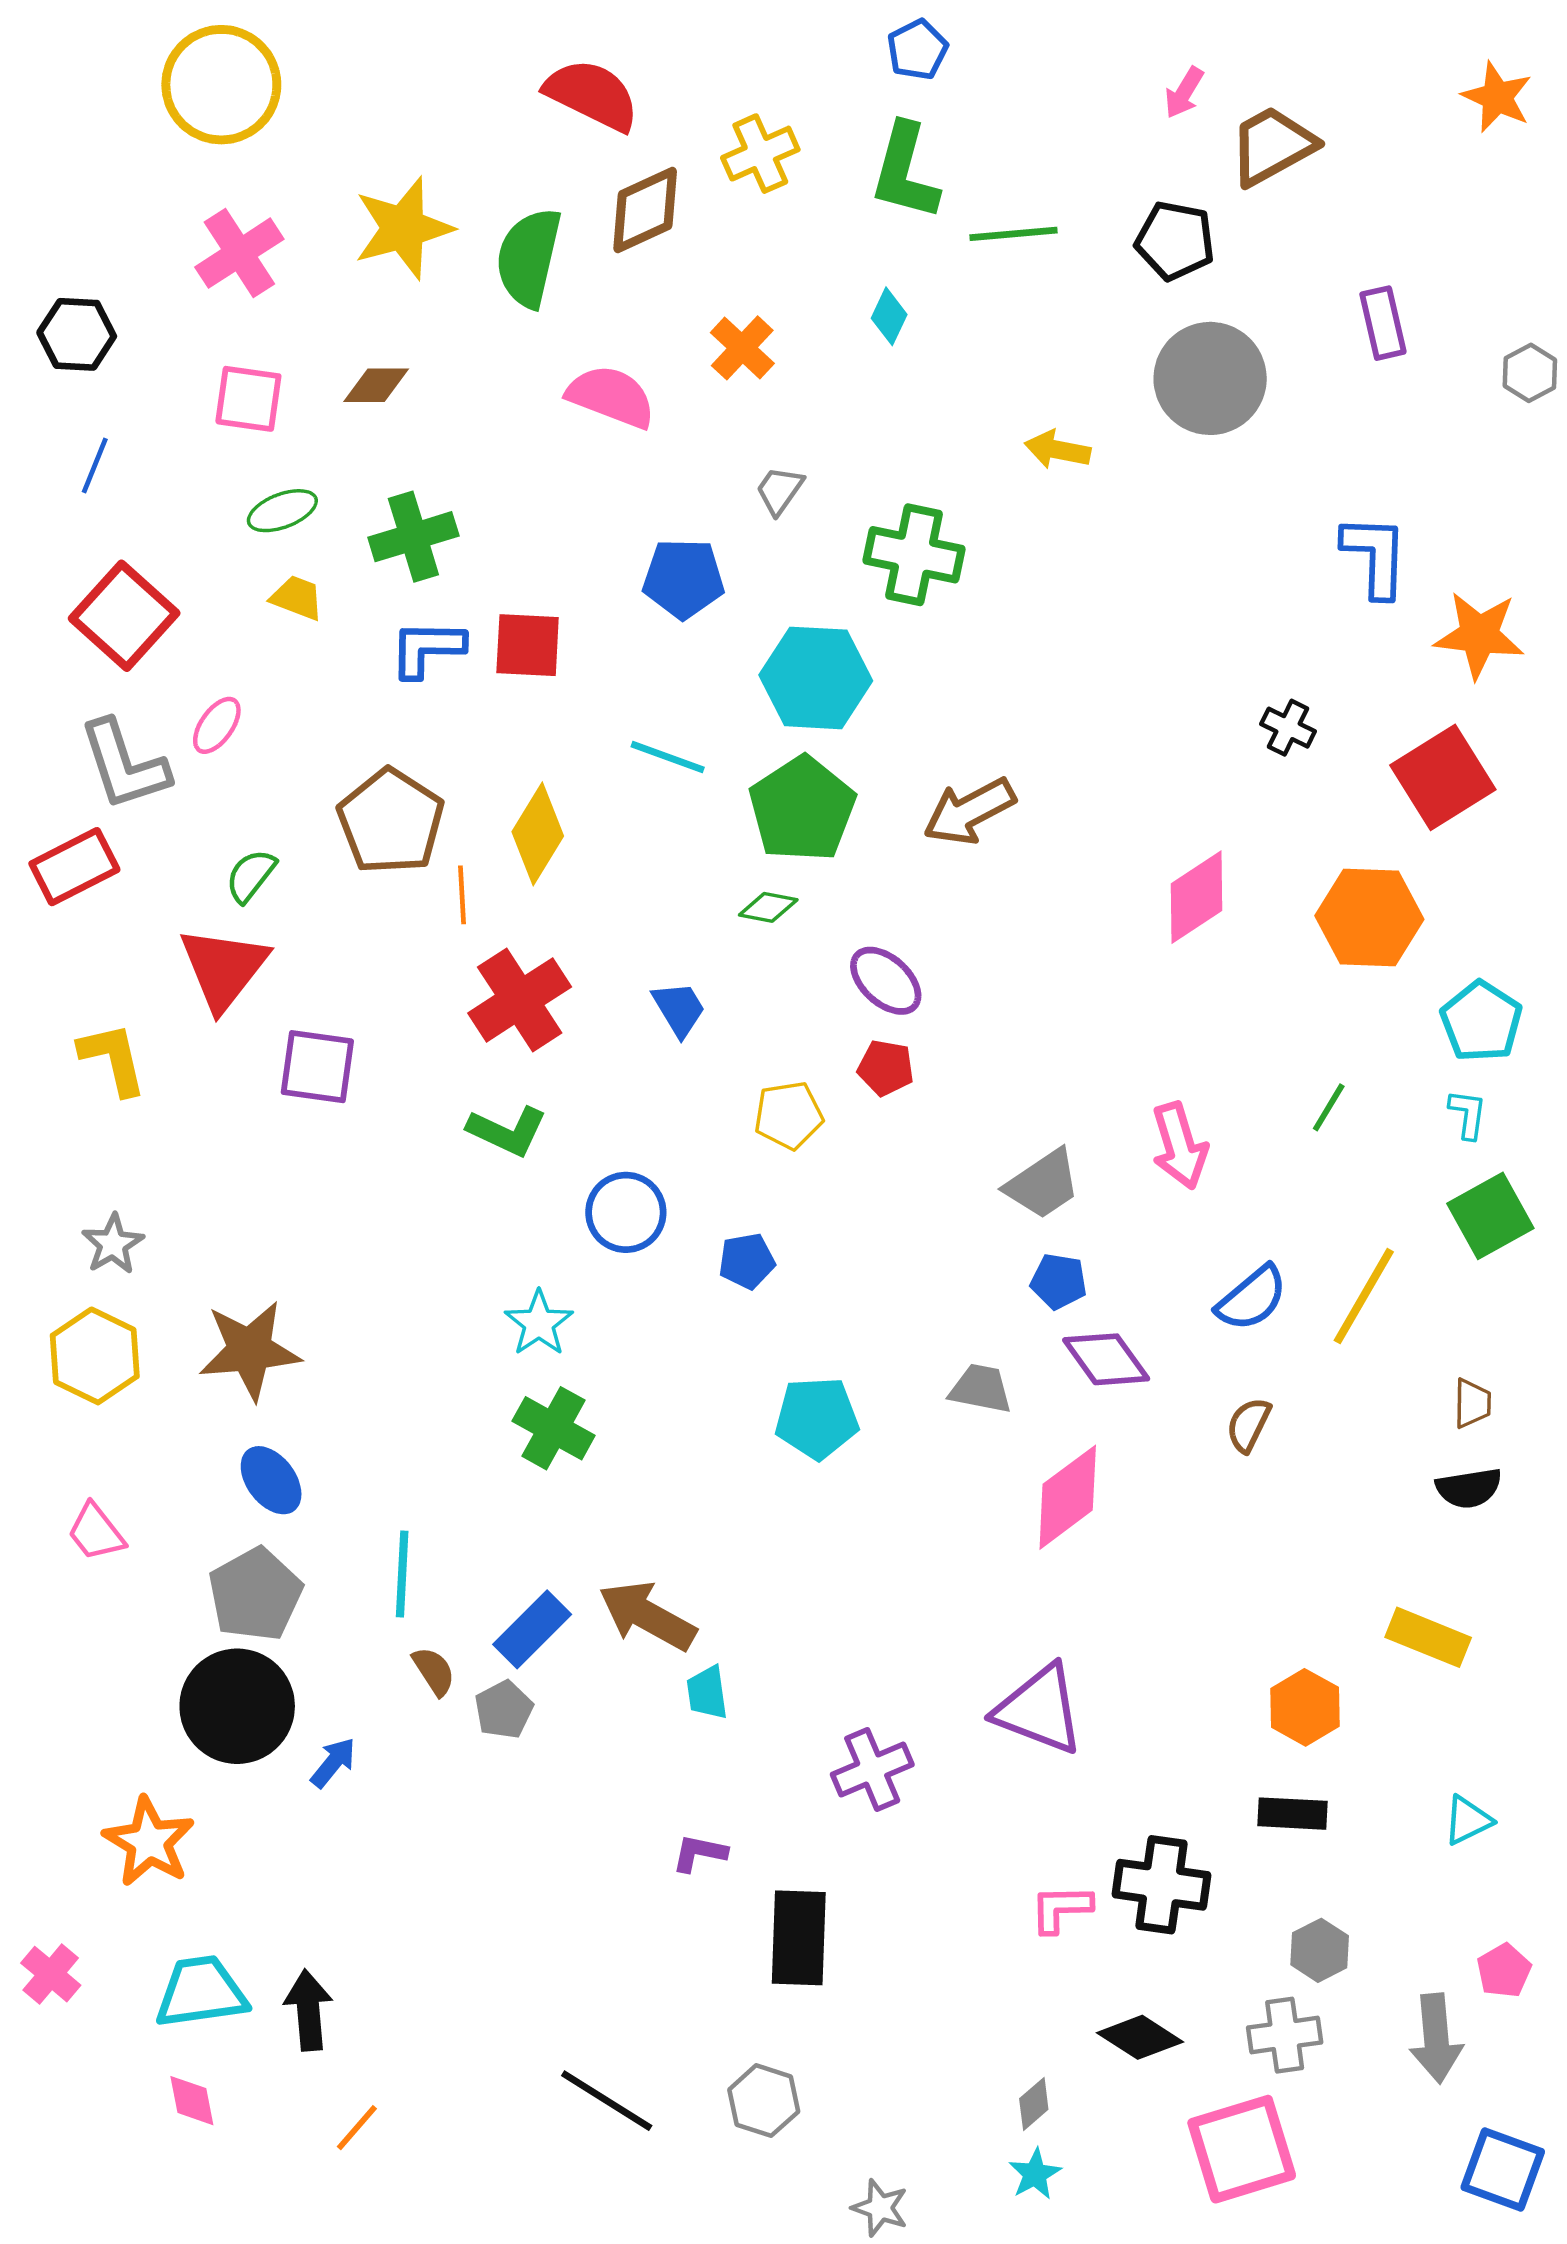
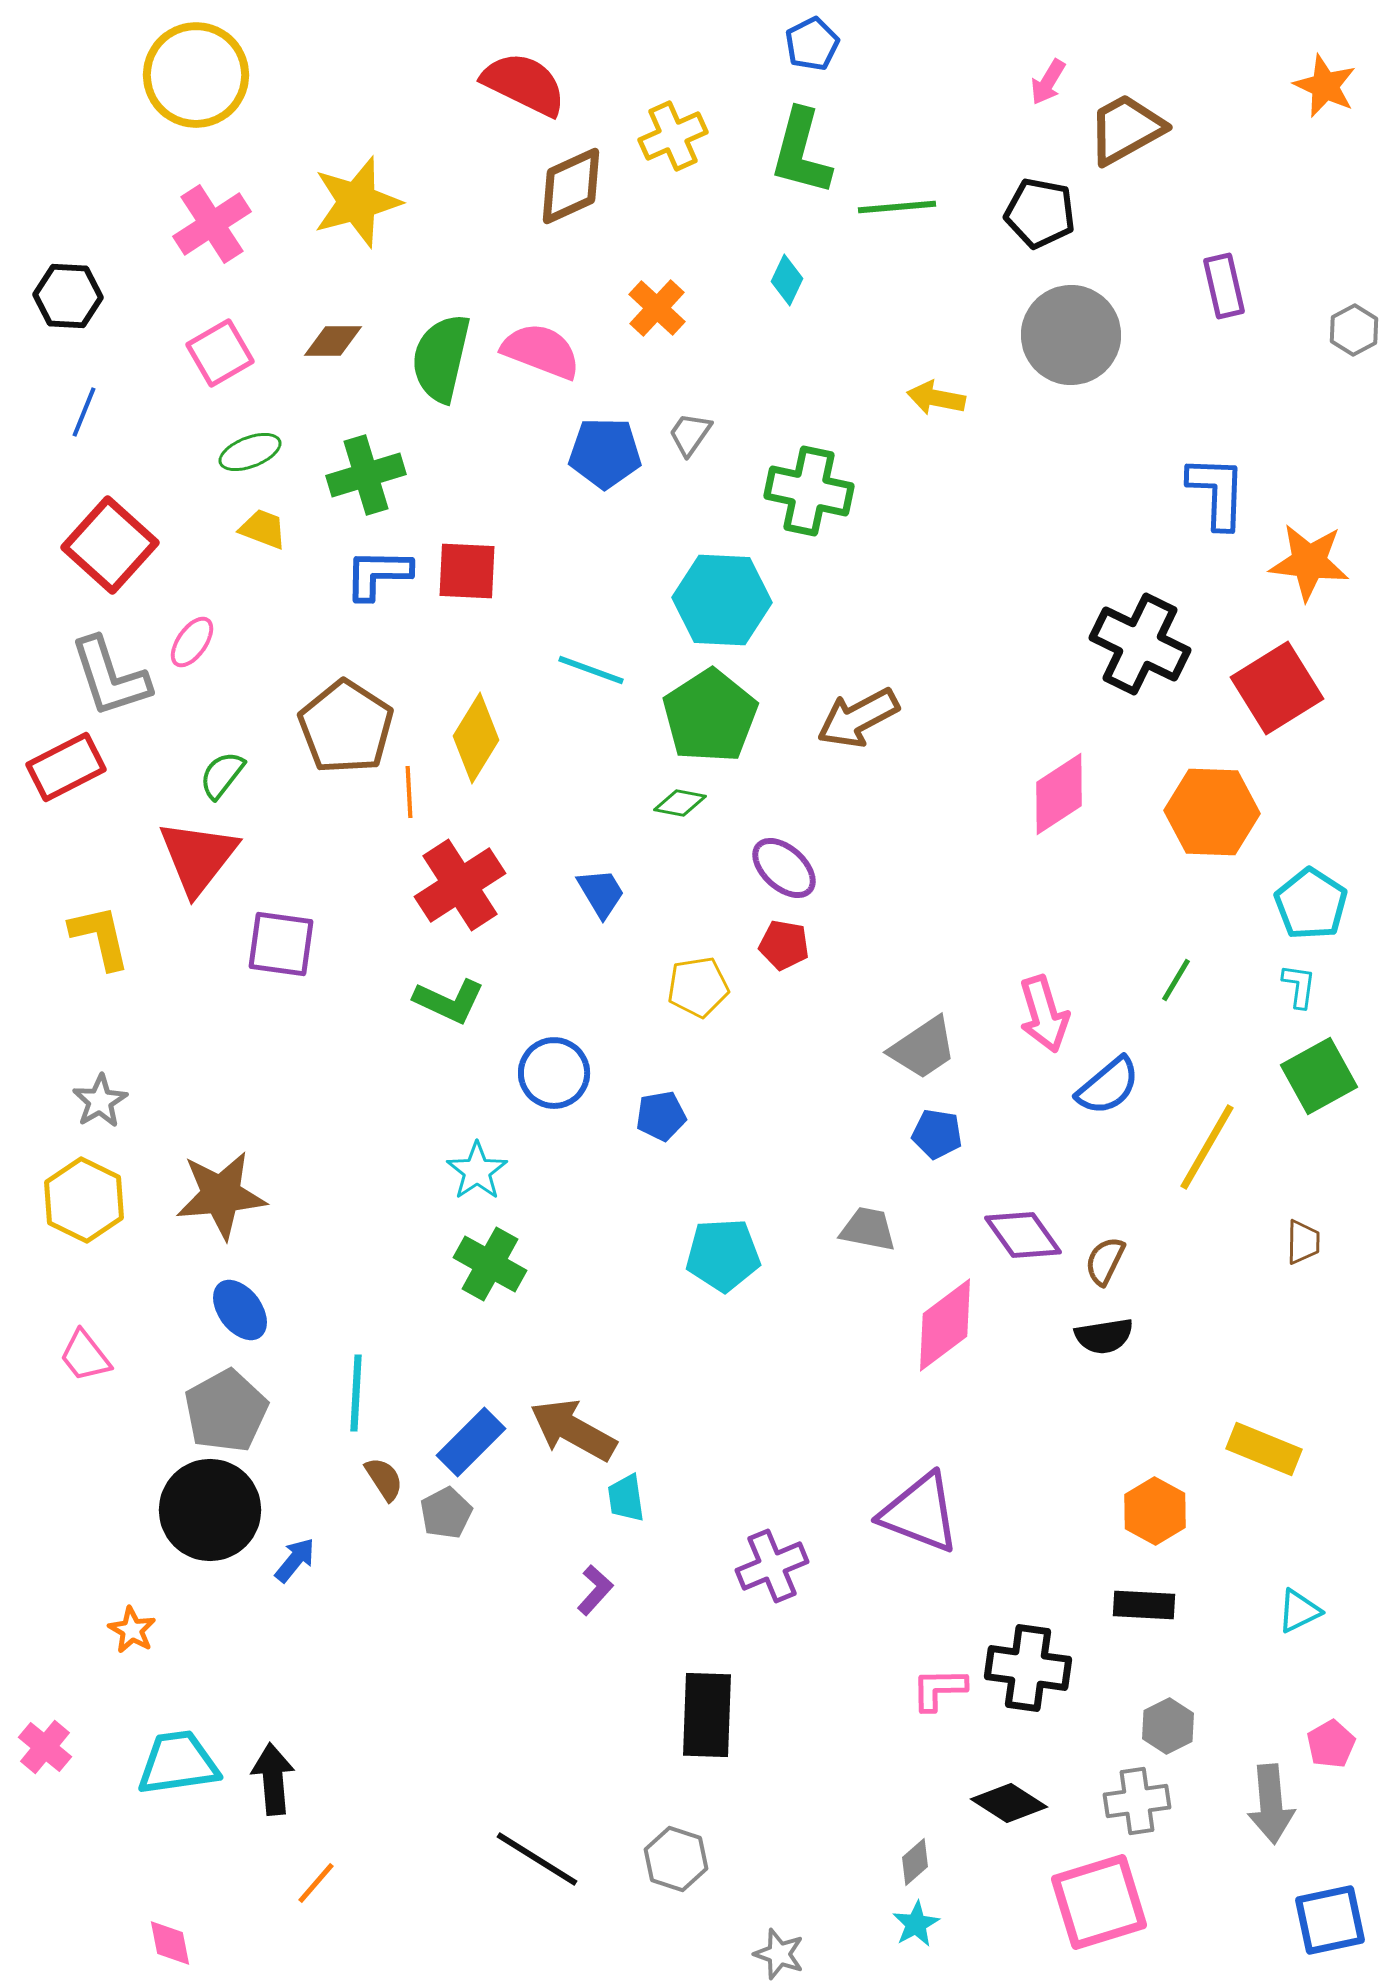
green semicircle: (529, 258) -> (441, 358), moved
pink square: (248, 399) -> (220, 353), turned -38
blue pentagon: (683, 578) -> (605, 453), moved
black cross: (1288, 728) -> (1140, 644), size x2.0
blue semicircle: (1252, 1298) -> (1108, 1086), moved
purple diamond: (1106, 1359) -> (1023, 1235), moved
black semicircle: (1469, 1488) -> (1104, 1336), moved
orange star: (149, 1842) -> (132, 1630), size x0.6
purple L-shape: (699, 1853) -> (595, 1590), moved, turned 120
pink diamond: (192, 2101) -> (170, 1943), moved
blue square: (1503, 2170) -> (1330, 1920), turned -32

